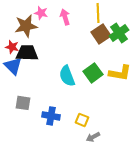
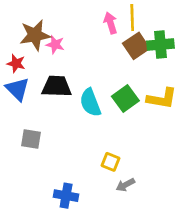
pink star: (41, 13) -> (55, 45), moved
pink arrow: (65, 17) -> (111, 23), moved
green cross: (119, 33) -> (160, 45), turned 30
black trapezoid: (27, 53) -> (57, 86), moved
blue cross: (51, 116) -> (66, 196), moved

